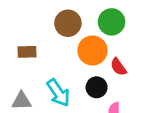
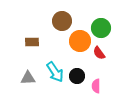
green circle: (112, 22) -> (101, 28), moved
black circle: (97, 87) -> (77, 76), moved

